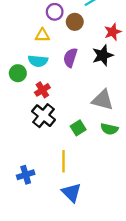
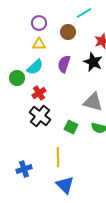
purple circle: (55, 12) -> (39, 23), moved
black star: (103, 55) -> (93, 62), turned -30
cyan semicircle: (38, 61) -> (35, 67), turned -48
green square: (78, 128) -> (71, 127), turned -32

